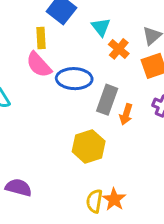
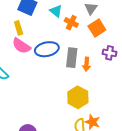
yellow hexagon: (89, 146) -> (78, 97), moved

